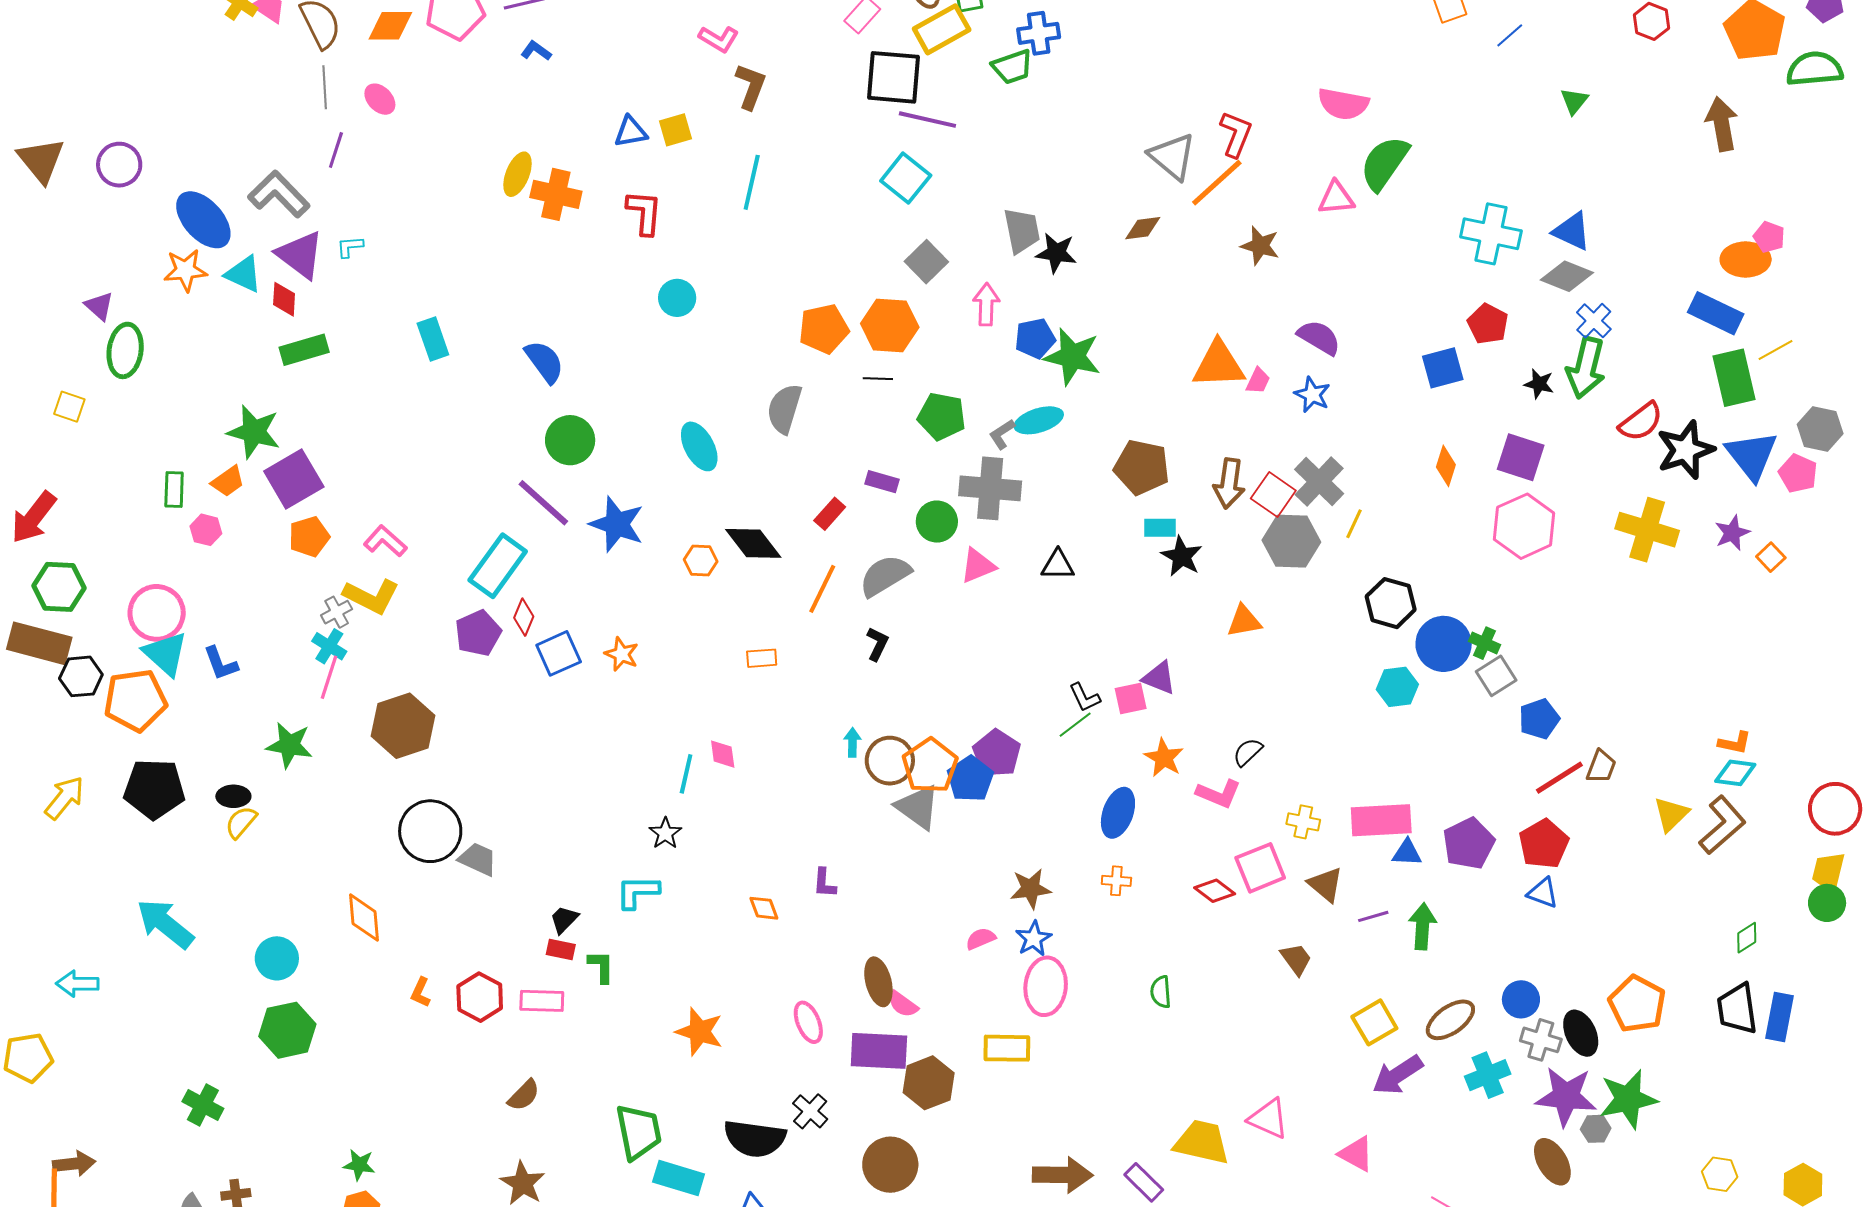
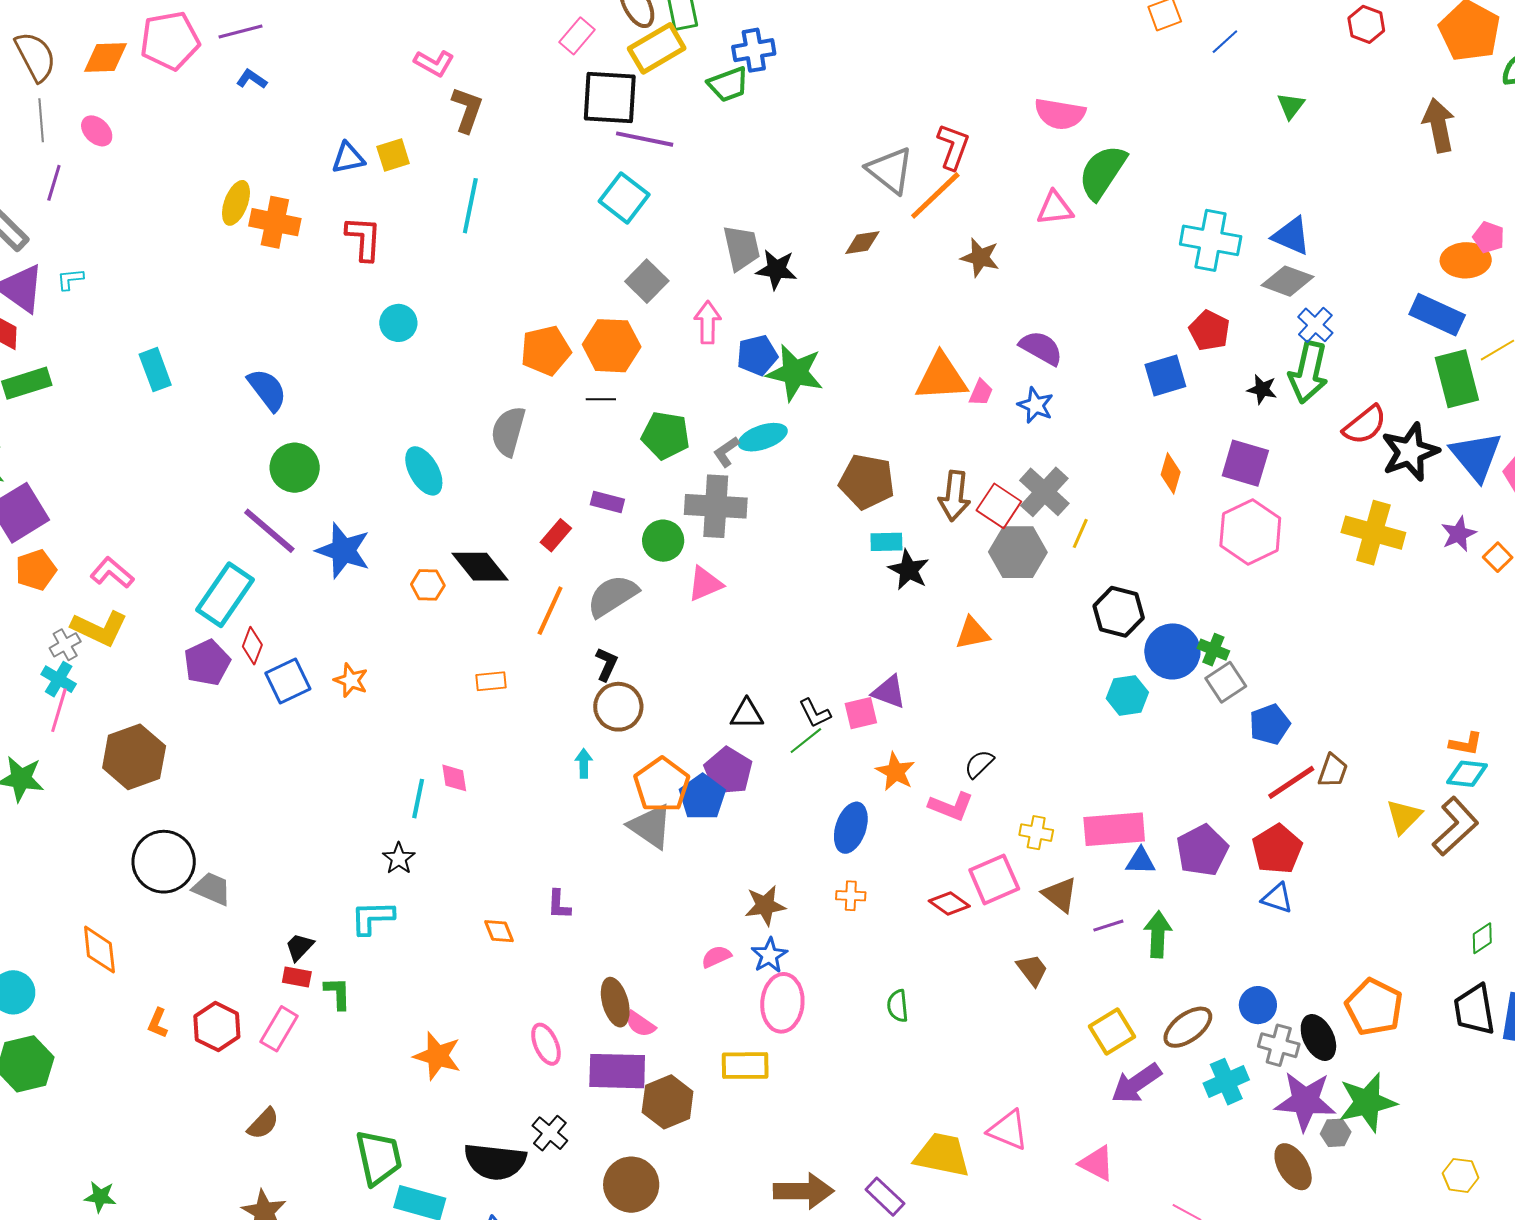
black triangle: (1058, 565) -> (747, 714), moved
brown circle: (890, 761) -> (618, 707), moved
pink rectangle: (542, 1001) -> (279, 1029), turned -60

